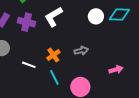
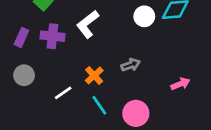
white line: (29, 65) -> (63, 93), turned -48

